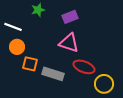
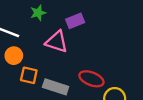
pink triangle: (69, 43) -> (57, 42), moved

